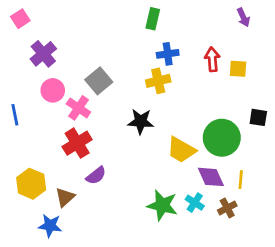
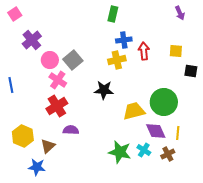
red arrow: (212, 59) -> (144, 51), moved
pink circle: (53, 90) -> (50, 60), moved
black square: (258, 117) -> (191, 71), moved
yellow trapezoid: (181, 150) -> (134, 111), turned 135
purple semicircle: (96, 176) -> (71, 130), turned -140

